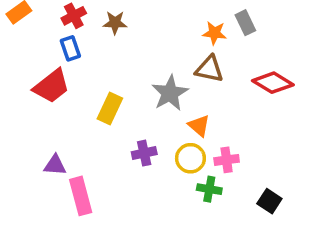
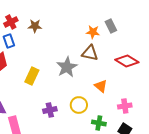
orange triangle: (199, 126) -> (101, 86), moved
purple cross: (144, 153) -> (50, 110), moved
pink cross: (227, 160) -> (125, 106), moved
green cross: (209, 189) -> (99, 123), moved

